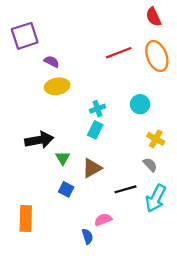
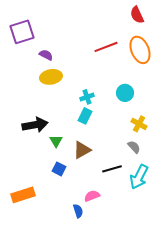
orange rectangle: (26, 218) -> (23, 195), turned 70

